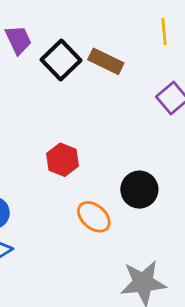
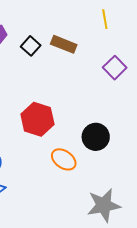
black square: (61, 60) -> (31, 46), size x0.7
red hexagon: (63, 160) -> (37, 119), size x1.4

